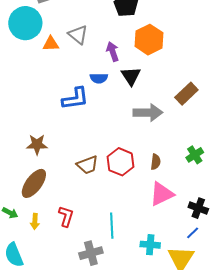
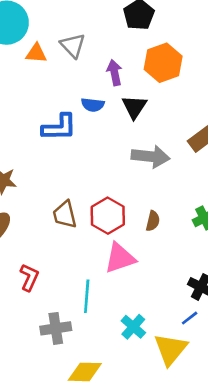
brown trapezoid: (87, 165) -> (65, 215), turned 90
pink triangle: (162, 194) -> (120, 258), moved
cyan cross: (150, 245) -> (133, 327), turned 30

